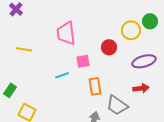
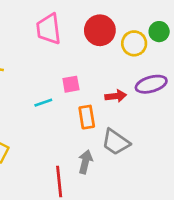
pink trapezoid: (66, 33) -> (49, 29), moved
red circle: (109, 47) -> (100, 30), moved, size x1.5
red arrow: (141, 88) -> (116, 96), moved

